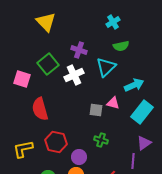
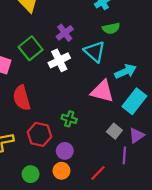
purple cross: (79, 50) -> (65, 33), turned 35
cyan triangle: (106, 67) -> (95, 52), turned -35
pink triangle: (113, 103) -> (102, 91), size x1.6
gray square: (96, 110) -> (114, 131), moved, turned 32
green cross: (101, 140) -> (69, 119), moved

